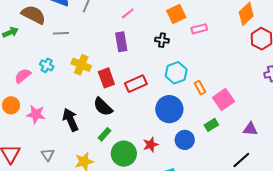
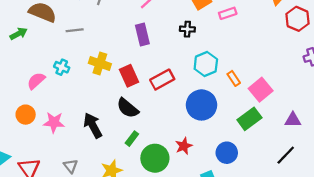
green rectangle: (211, 125) -> (249, 119), size x1.5
blue circle: (185, 140) -> (227, 153), moved

